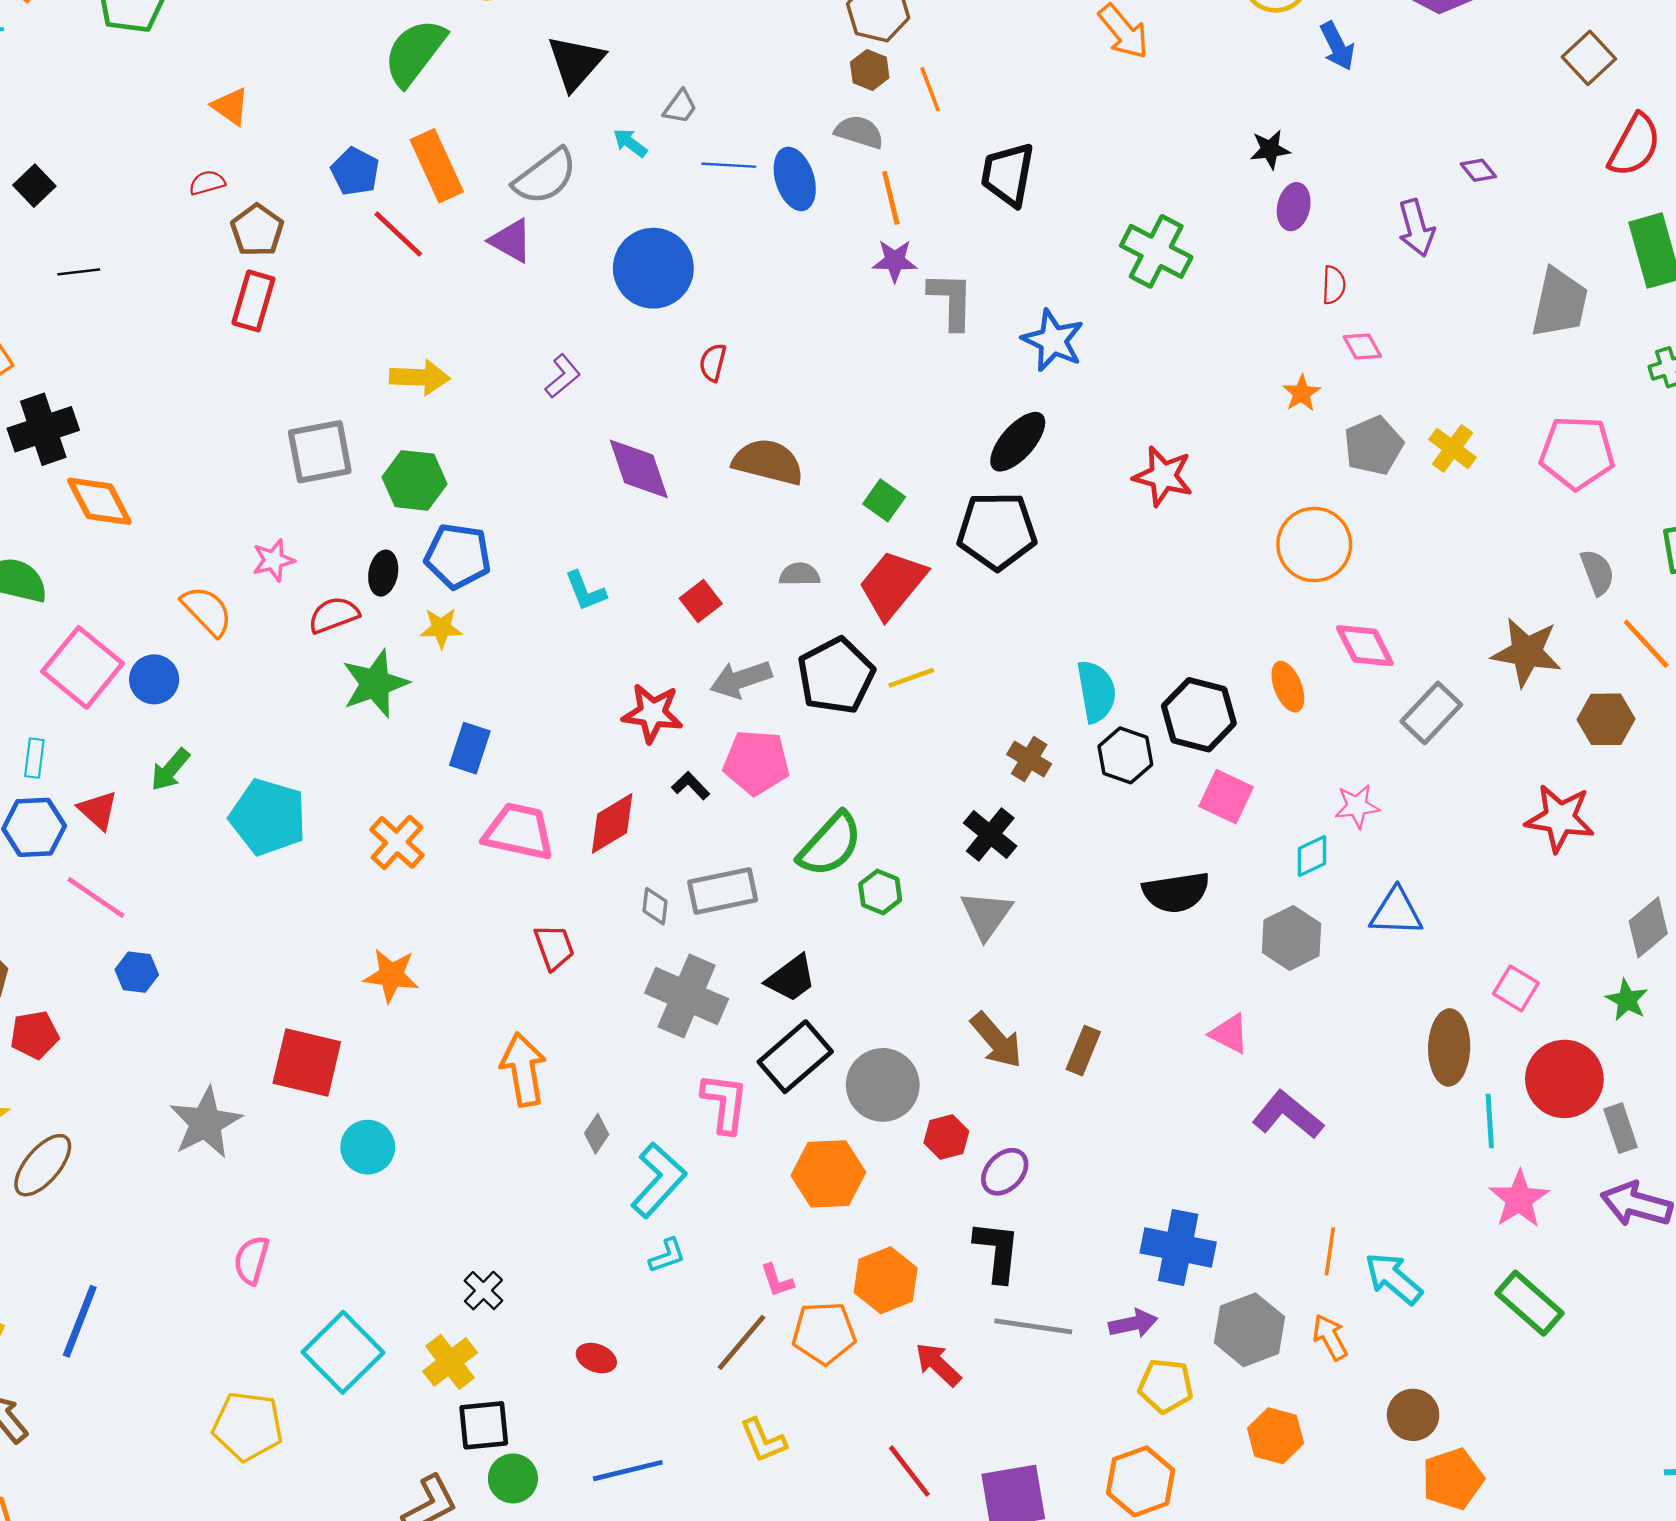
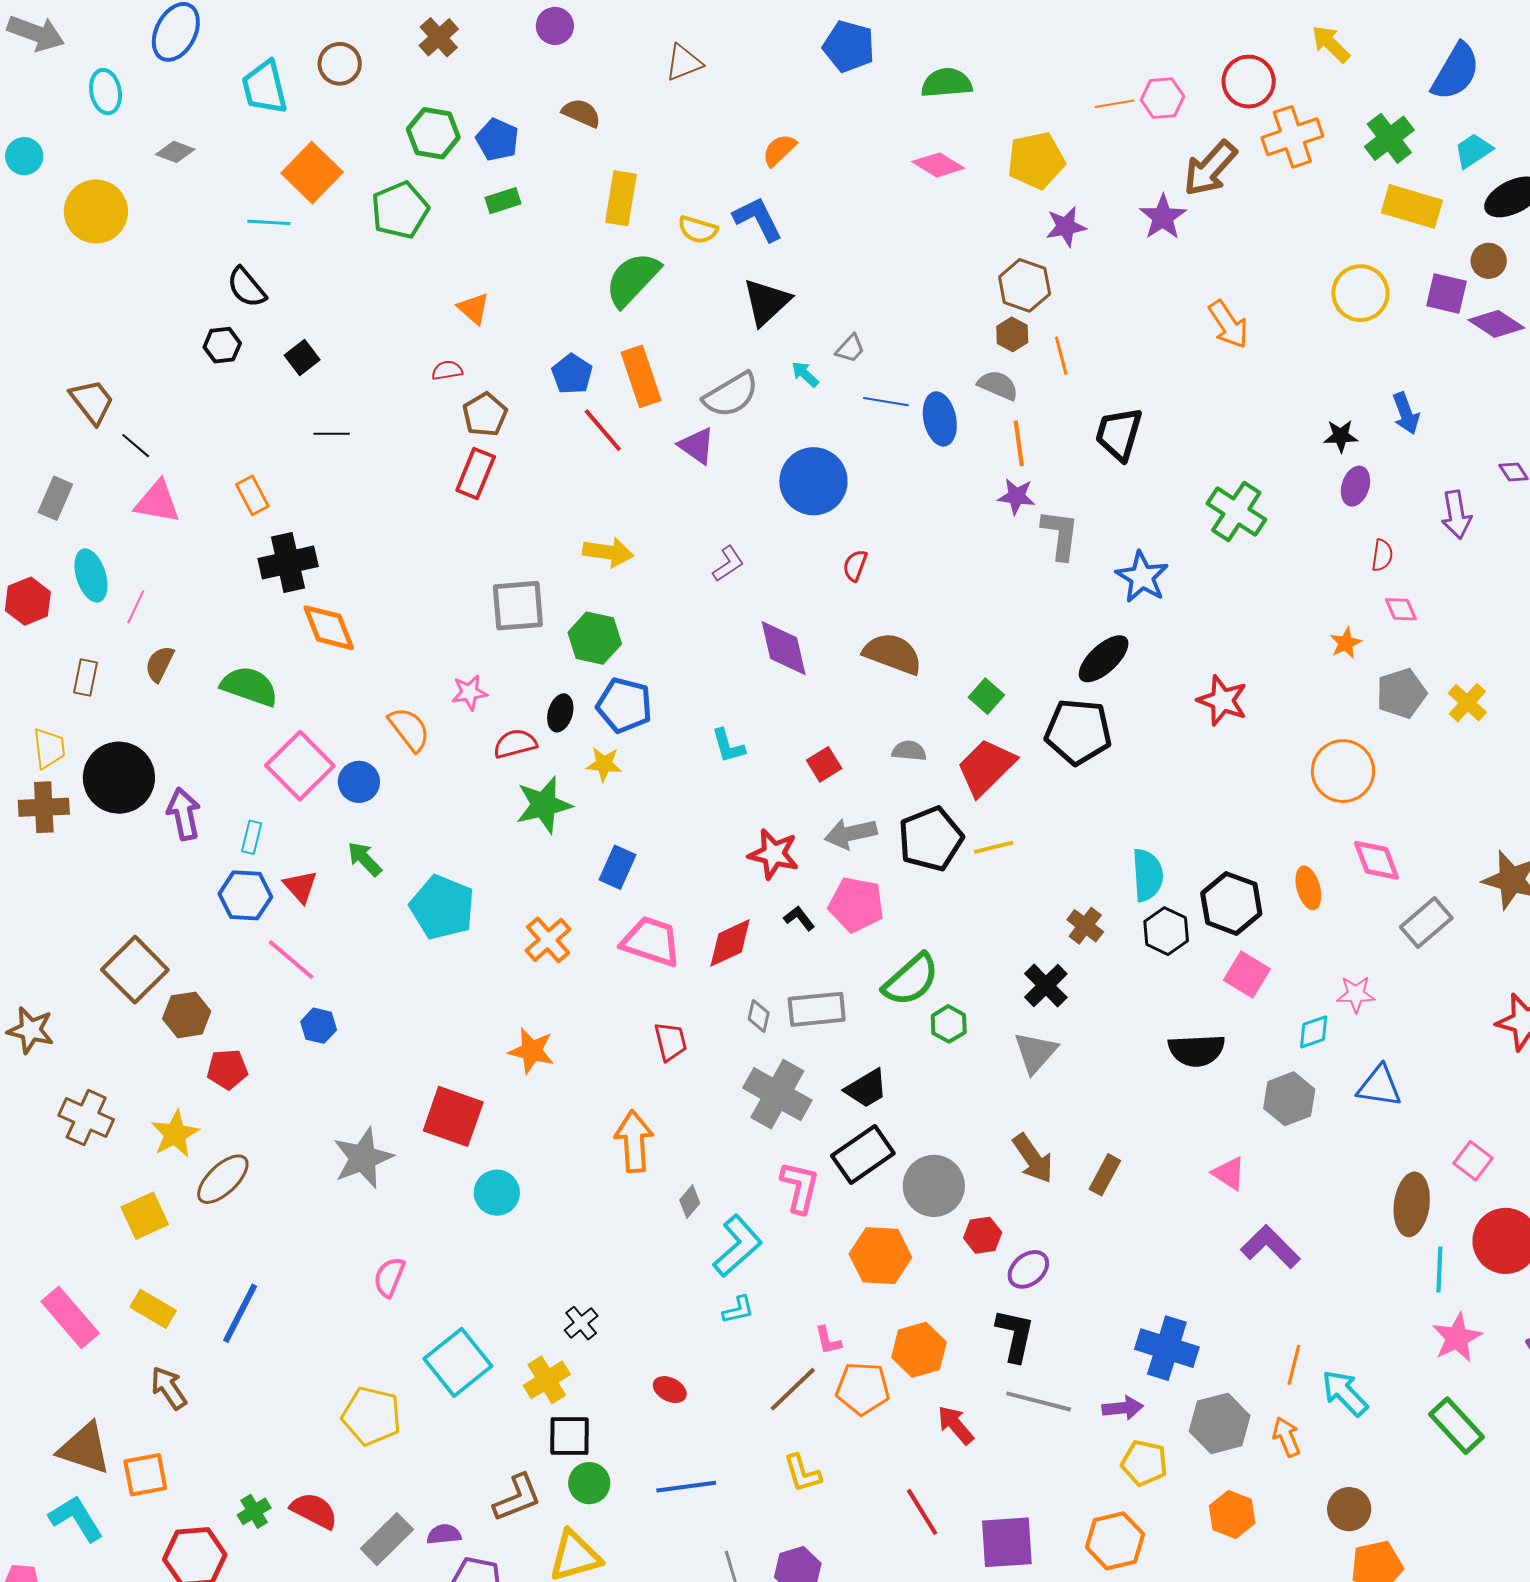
blue arrow: (1337, 46) -> (1406, 413), moved
green arrow: (170, 770) -> (365, 859), turned 90

